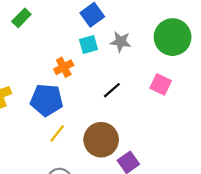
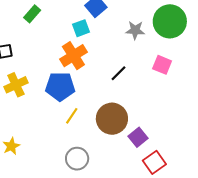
gray star: (121, 42) -> (135, 30), moved
cyan square: (88, 44) -> (81, 28), moved
orange cross: (64, 67) -> (73, 56), size x1.5

